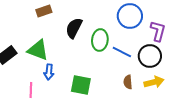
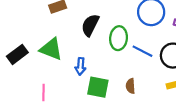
blue arrow: (49, 72) -> (80, 66), moved
brown semicircle: (128, 82) -> (130, 86), moved

